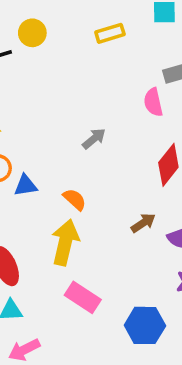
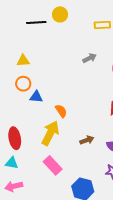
gray arrow: (94, 139) -> (90, 58), moved
brown arrow: (143, 223) -> (87, 140), moved

